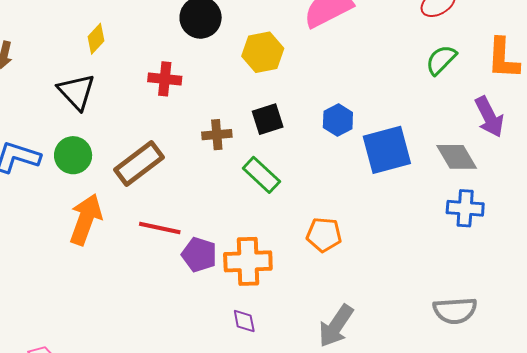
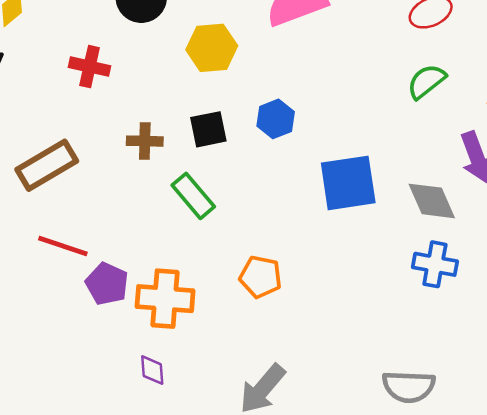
blue hexagon: (338, 120) -> (276, 119), moved

